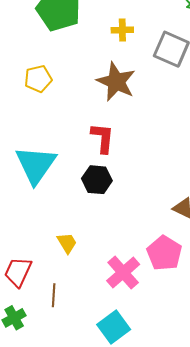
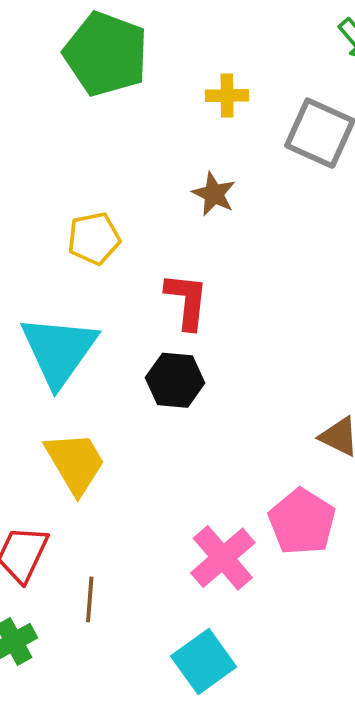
yellow pentagon: (38, 79) -> (94, 238), moved
brown star: (116, 82) -> (214, 194), size x0.6
yellow trapezoid: (67, 243) -> (75, 463), moved, size x1.6

